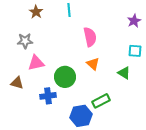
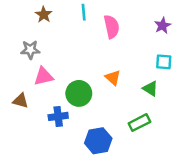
pink semicircle: (90, 37) -> (112, 27), moved
green rectangle: (101, 101) -> (139, 123), moved

